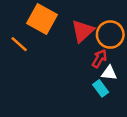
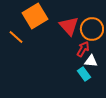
orange square: (42, 19) -> (35, 16), turned 30
red triangle: (83, 31) -> (69, 26), turned -30

